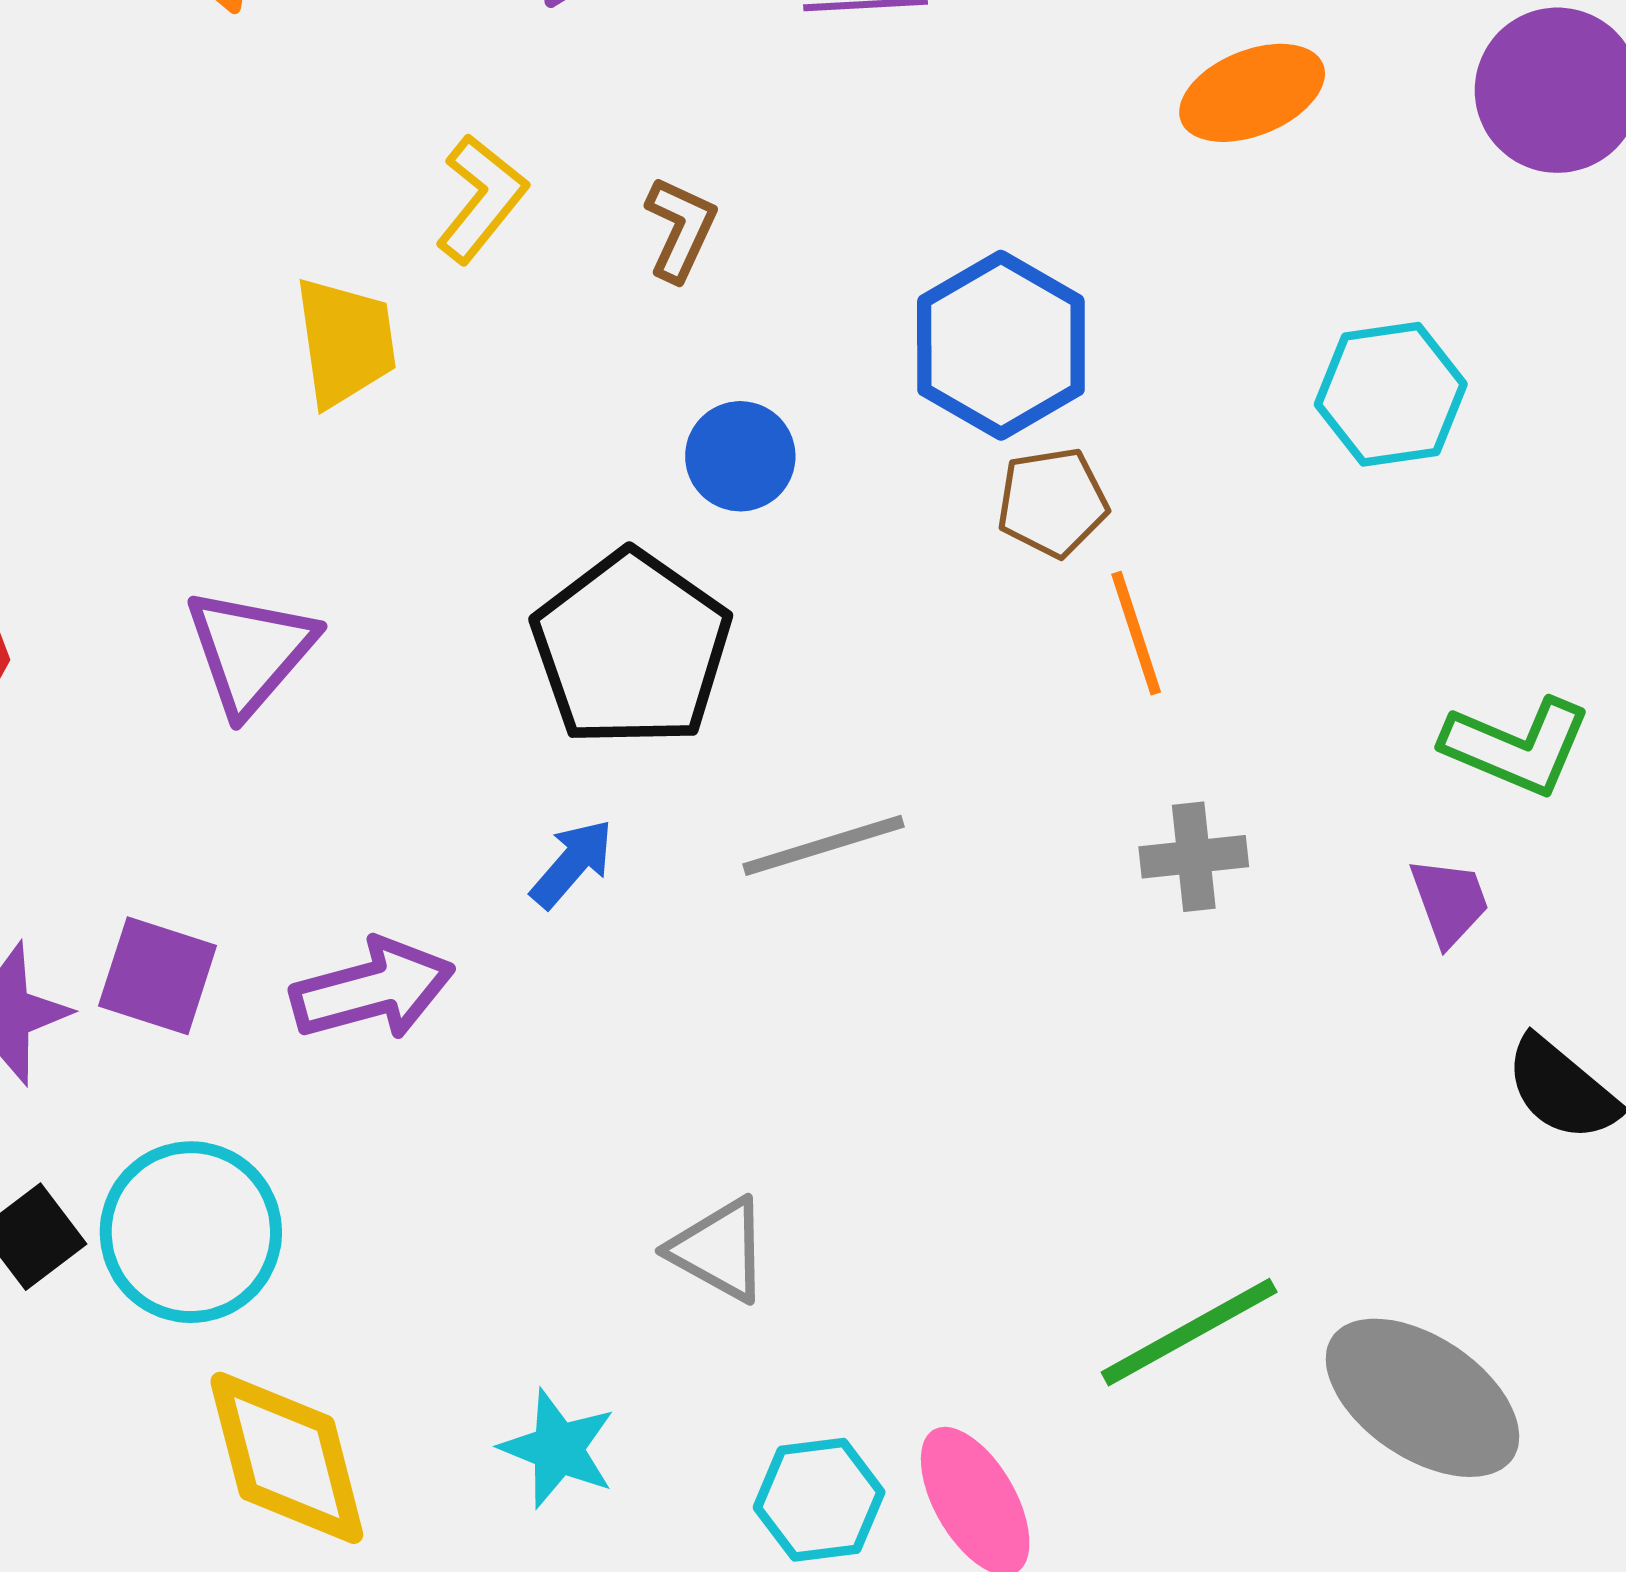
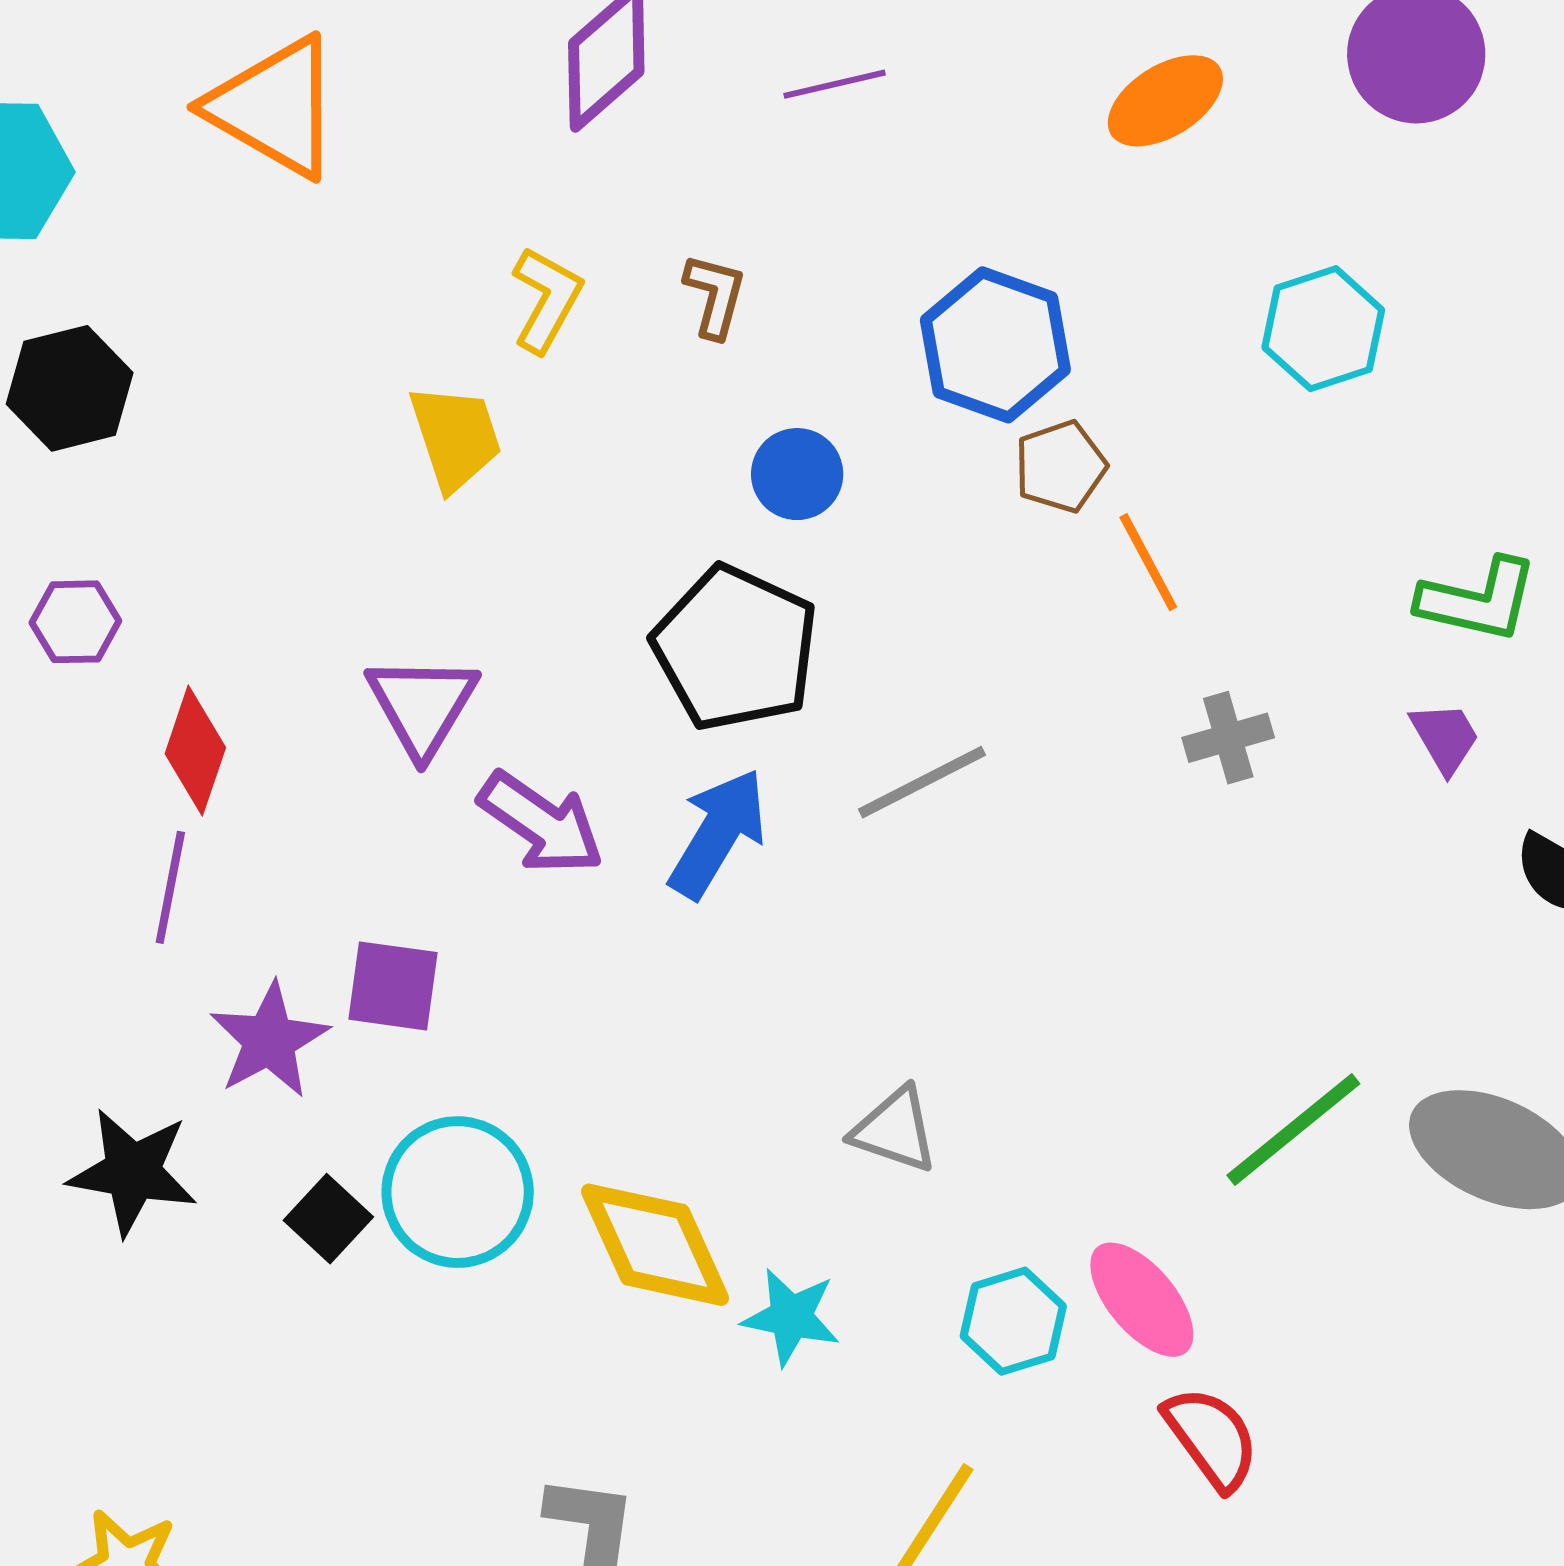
blue arrow: (572, 864) -> (718, 833), size x1.6
purple arrow: (373, 989) -> (541, 823), moved, turned 60
yellow diamond: (287, 1458) -> (655, 1245), moved

